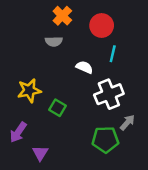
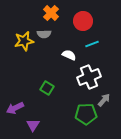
cyan line: (113, 54) -> (92, 44), turned 56
yellow star: (29, 91) -> (24, 41), moved
purple arrow: (18, 132) -> (15, 108), turned 30

